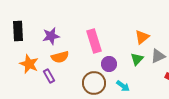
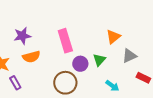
green triangle: (137, 59) -> (99, 60), moved
purple rectangle: (49, 76) -> (15, 83), moved
cyan arrow: (123, 86) -> (112, 86), moved

